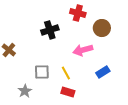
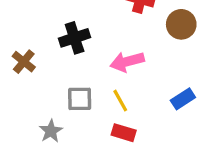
black cross: (50, 30) -> (75, 38), moved
pink arrow: (83, 50) -> (127, 62), moved

